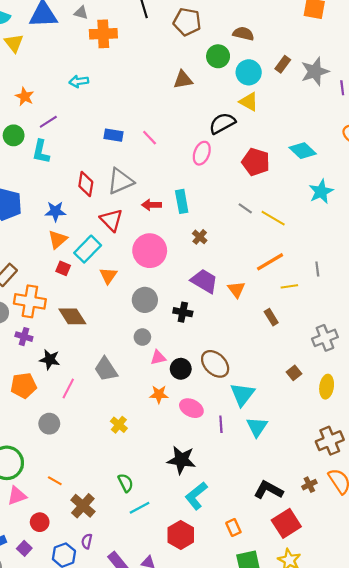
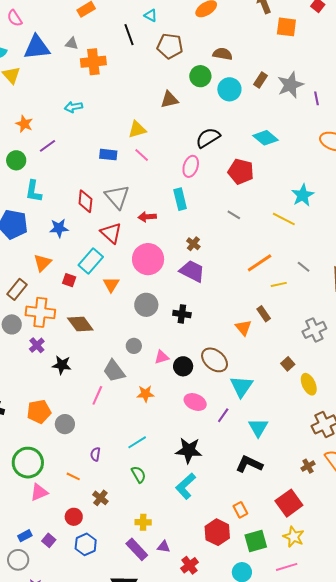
yellow triangle: (249, 102) -> (137, 129), moved, turned -42
cyan diamond: (303, 151) -> (265, 138), moved
cyan L-shape: (41, 152) -> (34, 191), moved
gray triangle: (120, 181) -> (117, 197), turned -44
cyan rectangle: (182, 201) -> (180, 199), moved
yellow line: (273, 218) -> (284, 219), moved
orange triangle: (58, 239) -> (43, 263), moved
gray line: (317, 269) -> (304, 267), turned -40
purple trapezoid: (204, 281) -> (192, 271), moved
orange triangle: (236, 289) -> (243, 328), moved
purple cross: (24, 337) -> (37, 345), turned 35
gray circle: (142, 337) -> (134, 346), moved
orange pentagon: (23, 385) -> (39, 412), moved
yellow ellipse: (327, 387) -> (309, 384), moved, turned -30
pink line: (68, 388) -> (97, 395), moved
orange star: (159, 394) -> (146, 394), moved
purple line: (221, 424) -> (223, 415), turned 42
yellow cross: (119, 425) -> (143, 522), moved, turned -35
cyan triangle: (257, 427) -> (258, 428), moved
black L-shape: (268, 490) -> (249, 464), moved
cyan L-shape: (196, 496) -> (186, 486), moved
brown cross: (83, 506) -> (100, 498), size x0.7
cyan line: (140, 508) -> (137, 442), moved
red circle: (40, 522) -> (74, 517), moved
red hexagon: (181, 535) -> (217, 532), moved
purple semicircle: (87, 541) -> (95, 454), moved

